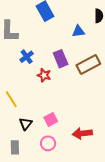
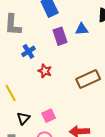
purple rectangle: (61, 59) -> (60, 36), moved
brown rectangle: (88, 65) -> (88, 79), moved

